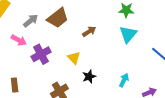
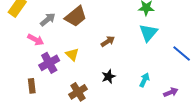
brown arrow: (89, 31) -> (108, 41), moved
purple cross: (41, 54) -> (49, 63), moved
yellow triangle: (74, 58) -> (72, 54), moved

